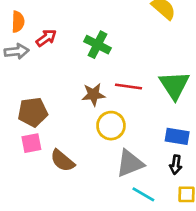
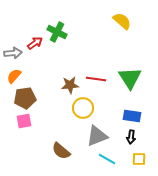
orange semicircle: (18, 22) -> (14, 76), moved, turned -140
green cross: (98, 45) -> (57, 32), moved
brown semicircle: (62, 161) -> (61, 151), moved

